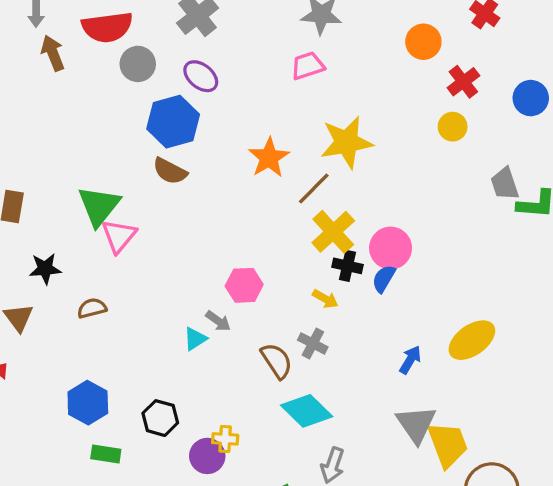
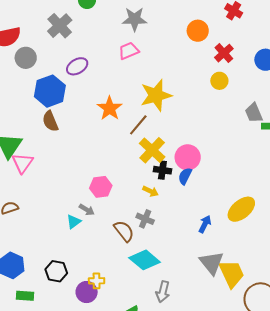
purple ellipse: (201, 76) -> (77, 66), moved, turned -65
brown semicircle: (170, 171) -> (50, 121), turned 45

